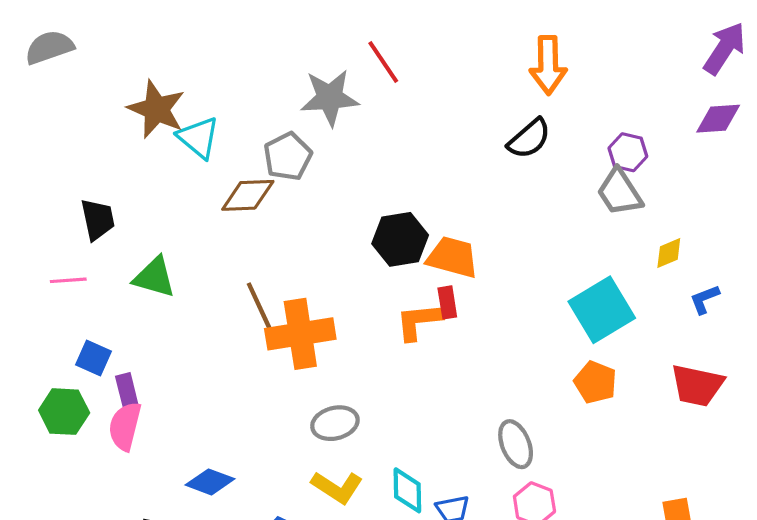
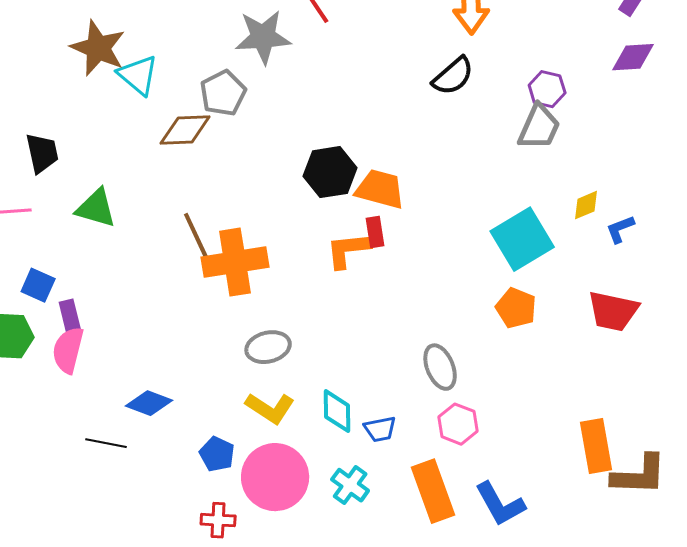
gray trapezoid: (619, 192) -> (539, 127), turned -123
yellow diamond: (669, 253) -> (586, 205), moved

